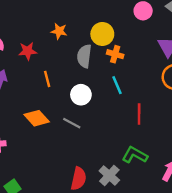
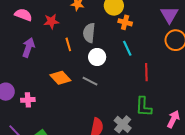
gray semicircle: (84, 56) -> (89, 33), moved
green L-shape: (135, 155) -> (144, 107), turned -115

